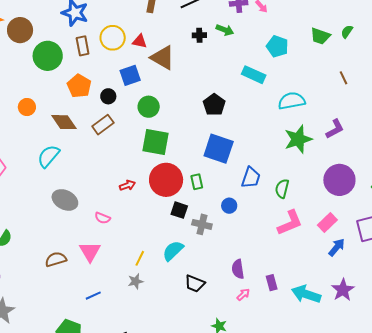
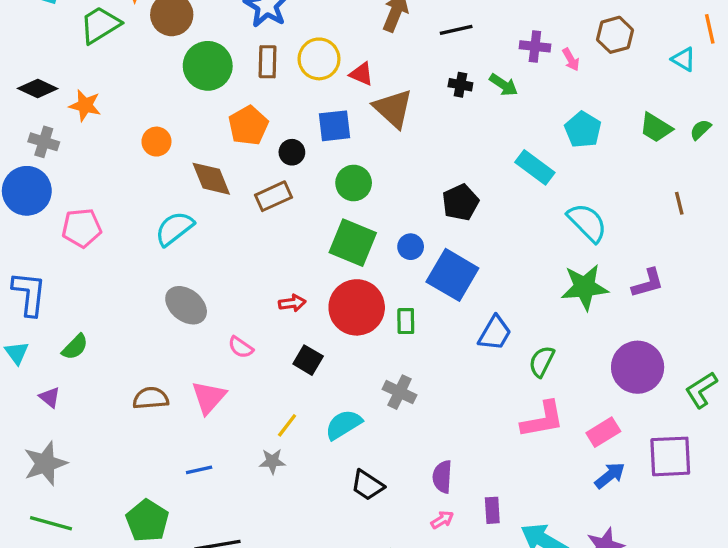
cyan semicircle: (292, 101) -> (587, 223), turned 44
blue circle: (229, 206) -> (411, 247), moved
black square: (179, 210) -> (308, 360), moved

